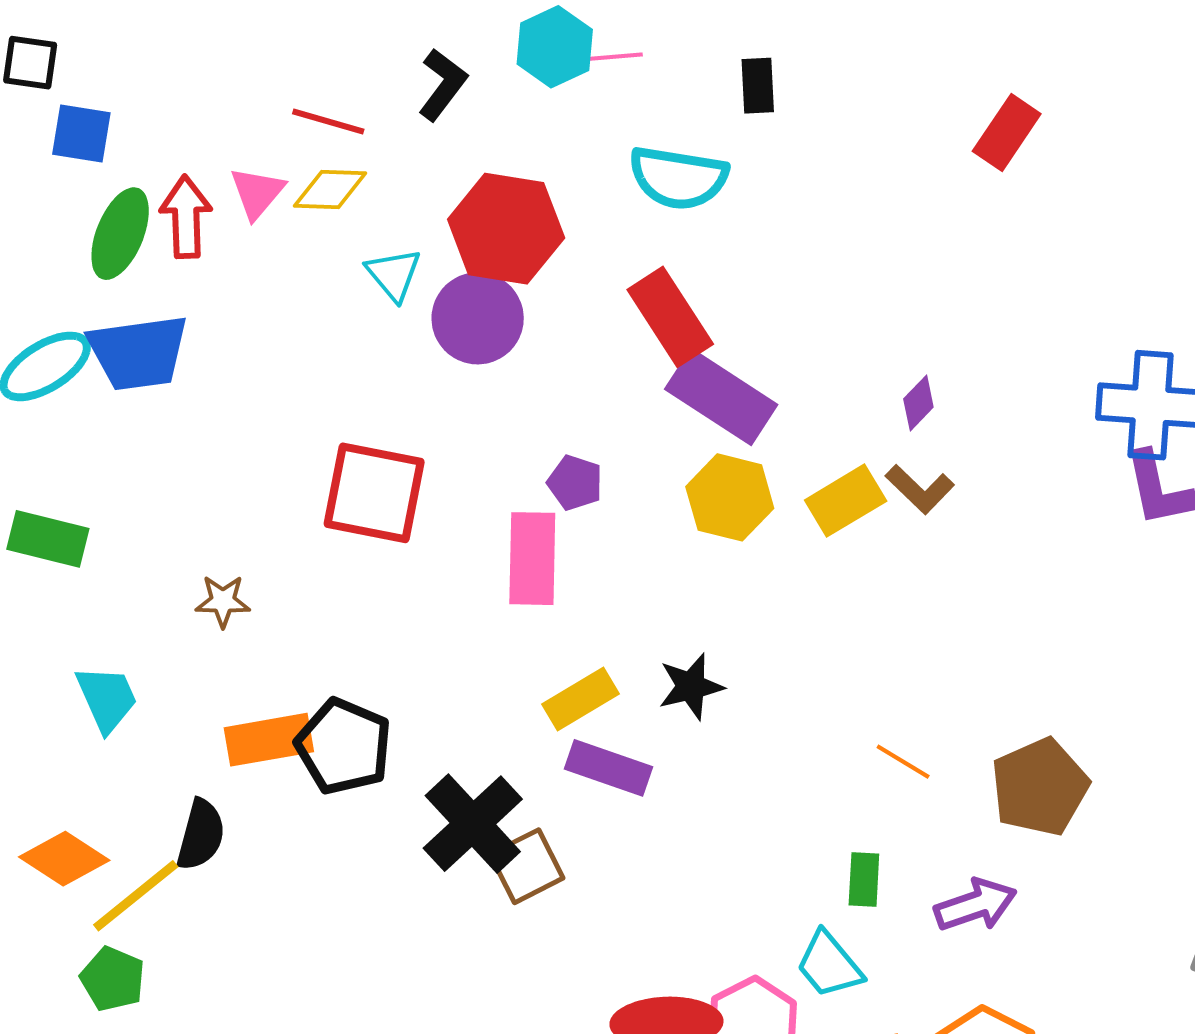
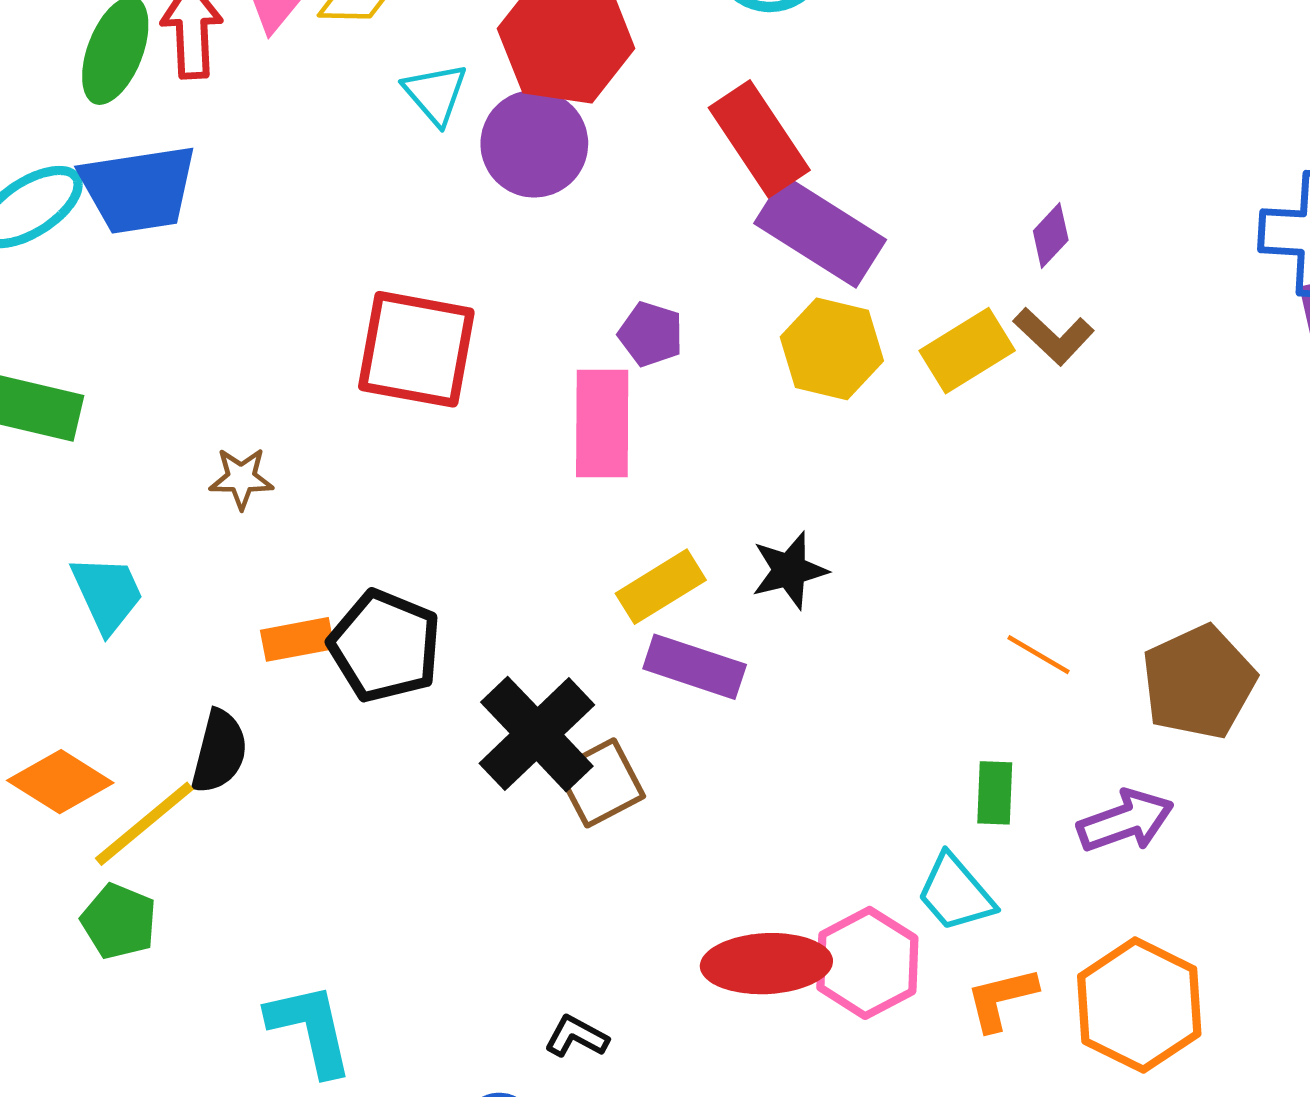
orange rectangle: (269, 740) -> (297, 639), size x0.7

